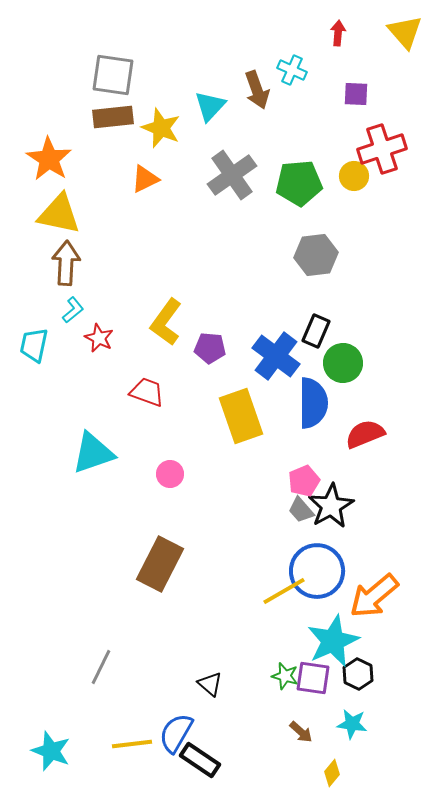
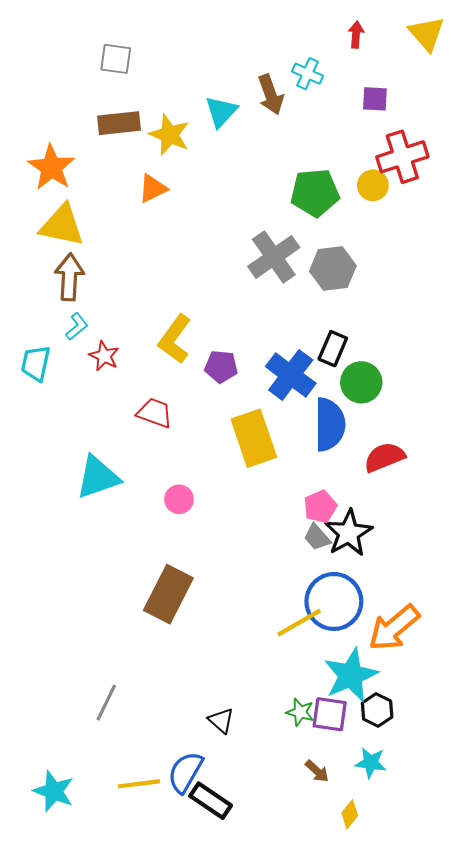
gray square: (113, 75) -> (116, 59), moved, size x0.7
gray cross: (232, 175) -> (274, 257), moved

